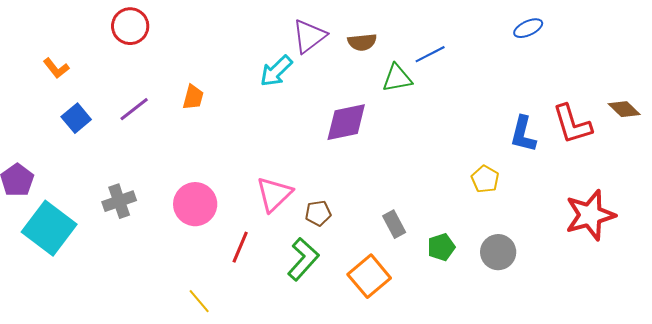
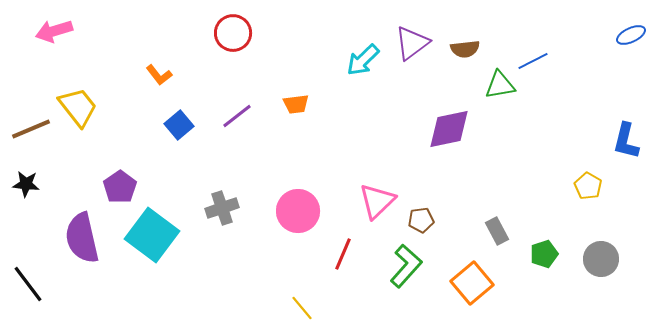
cyan arrow: (276, 71) -> (363, 60), moved
orange trapezoid: (193, 97) -> (296, 104), turned 68

